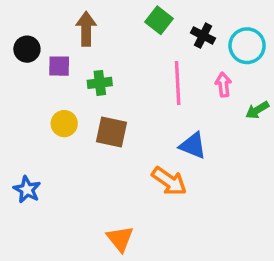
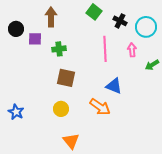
yellow circle: (64, 124) -> (61, 109), moved

